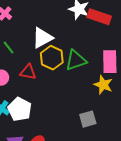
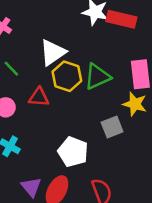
white pentagon: (20, 109) -> (73, 152), moved
gray square: (88, 119) -> (112, 127), moved

